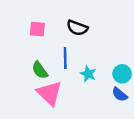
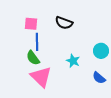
blue line: (65, 58) -> (37, 42), moved
cyan circle: (122, 74) -> (101, 51), moved

